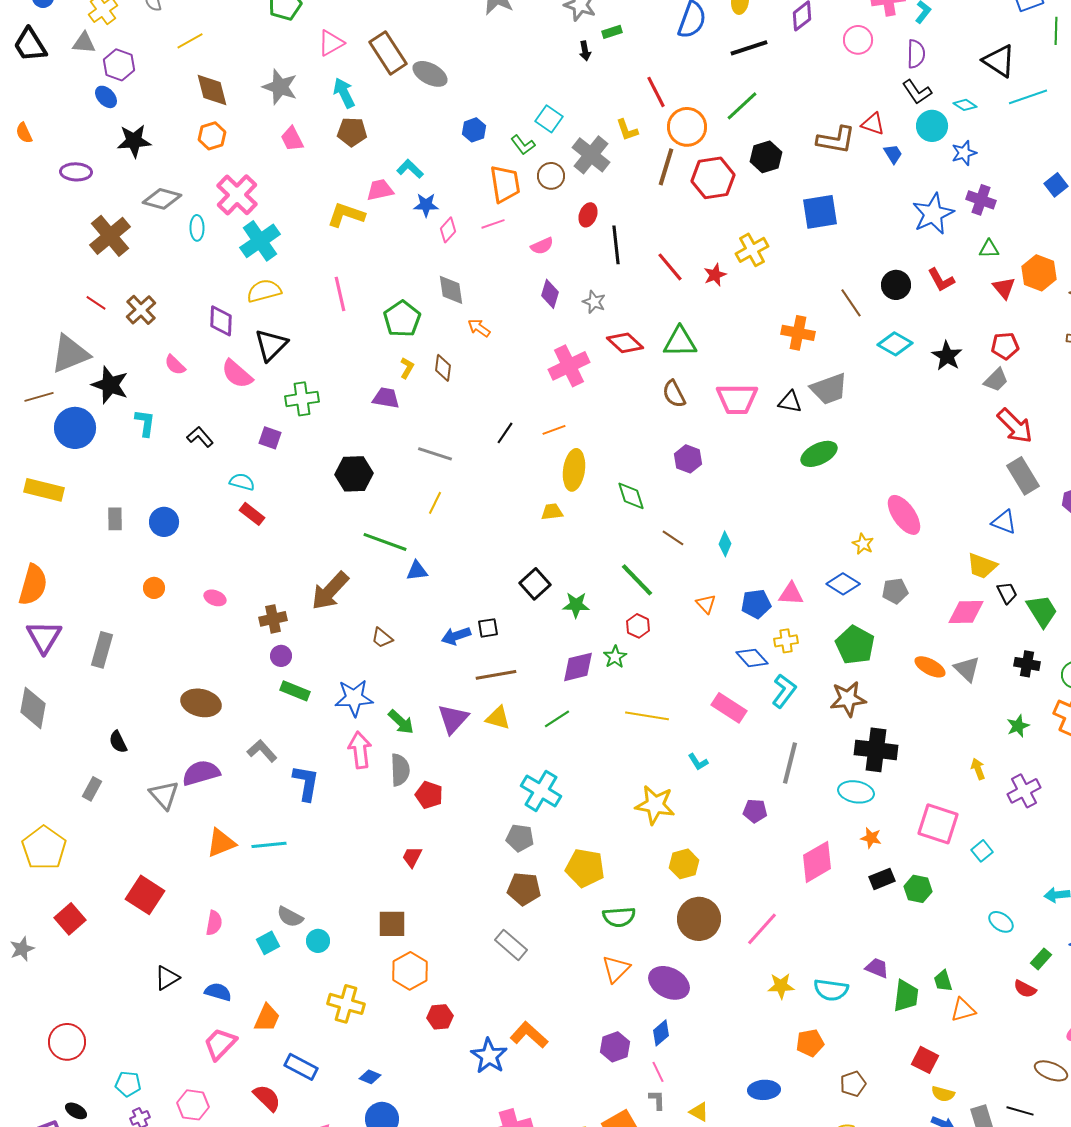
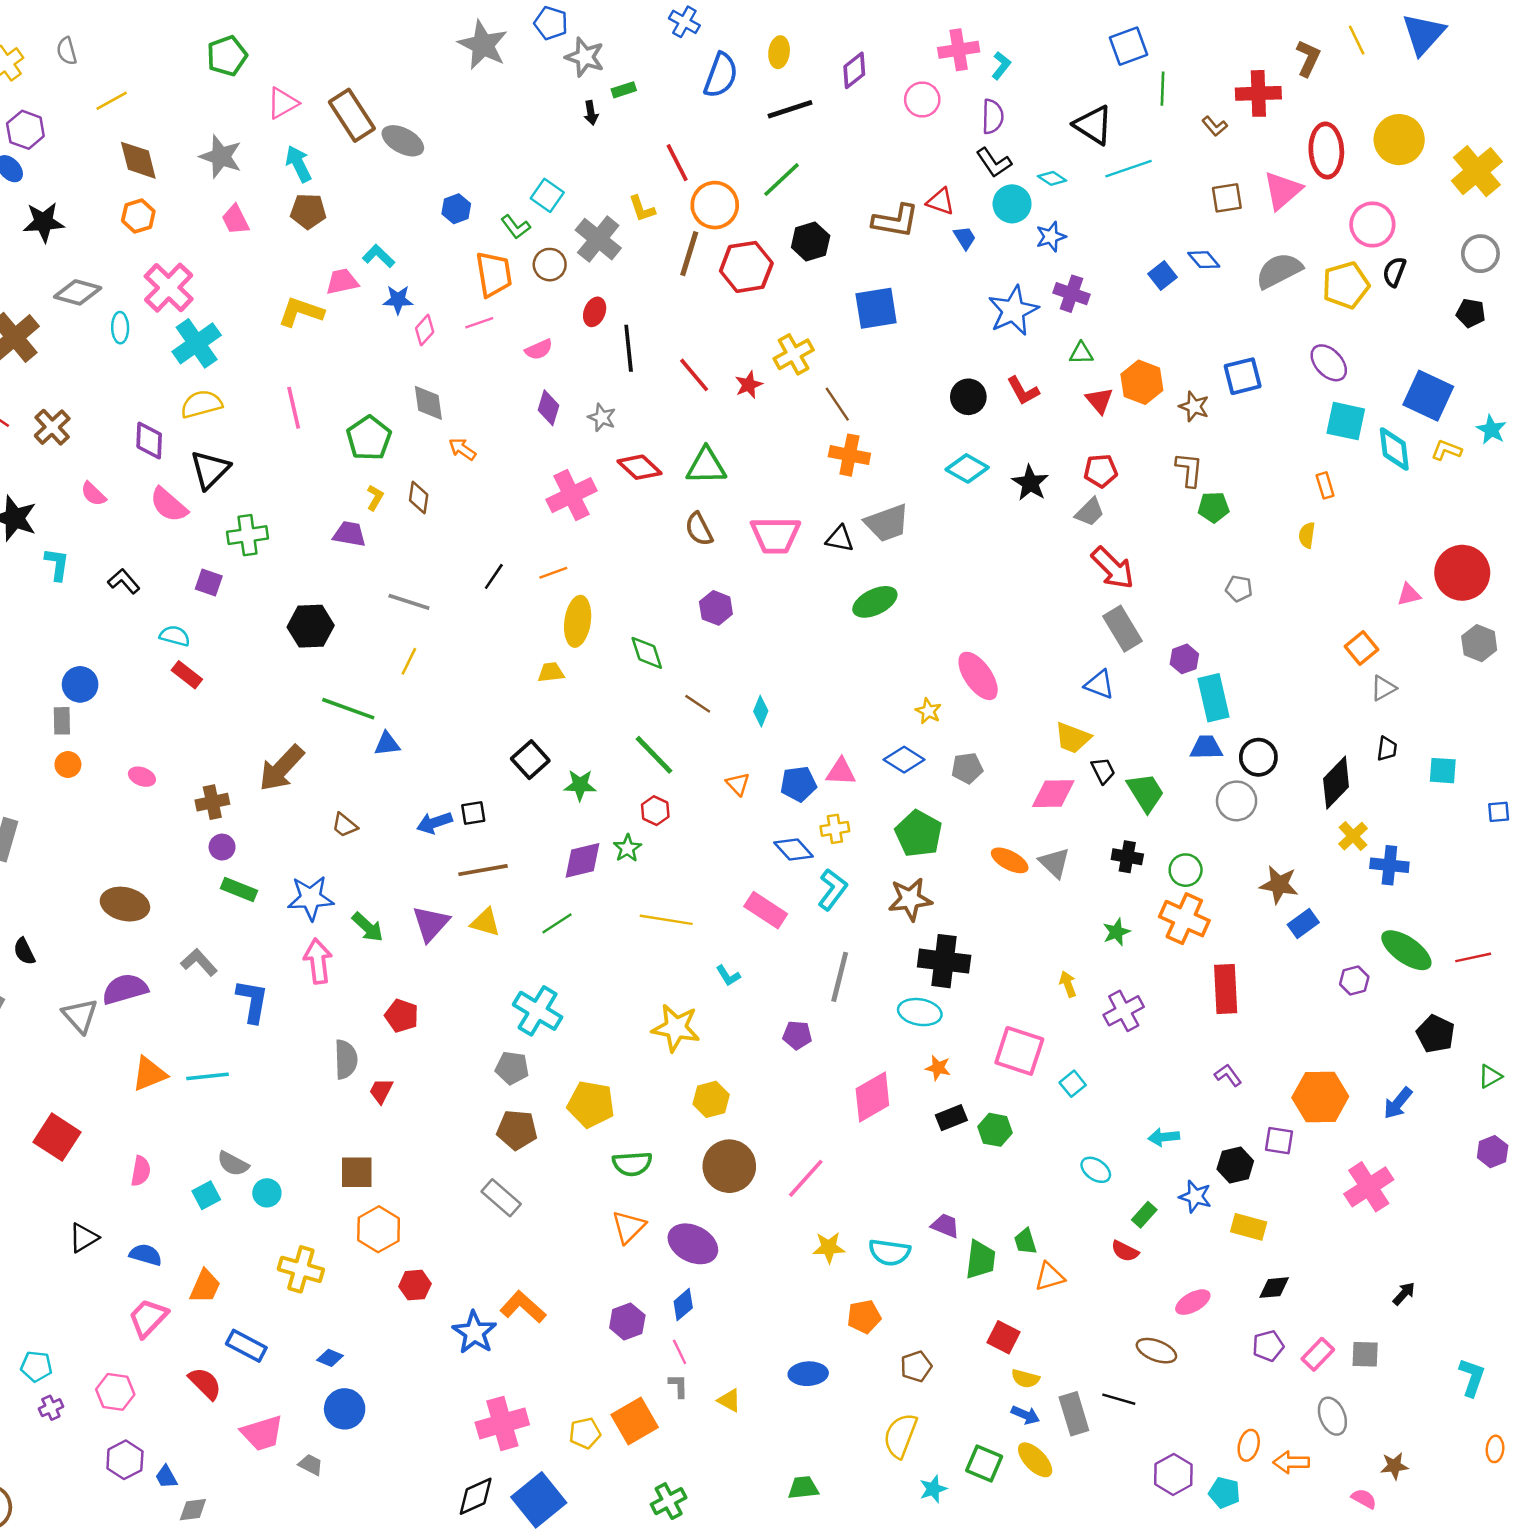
brown line: (851, 303) -> (837, 404), moved
gray rectangle: (115, 519) -> (62, 721), moved
gray semicircle: (400, 770) -> (346, 1059), moved

